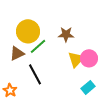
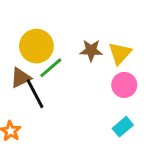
yellow triangle: (76, 59) -> (120, 53), moved
black line: (35, 74) -> (35, 94), moved

